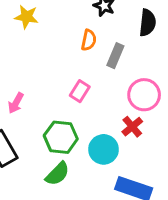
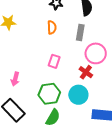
gray rectangle: (115, 56) -> (80, 32), moved
red cross: (132, 127) -> (86, 72), moved

